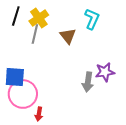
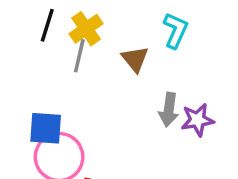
gray arrow: (88, 82) -> (169, 110), moved

